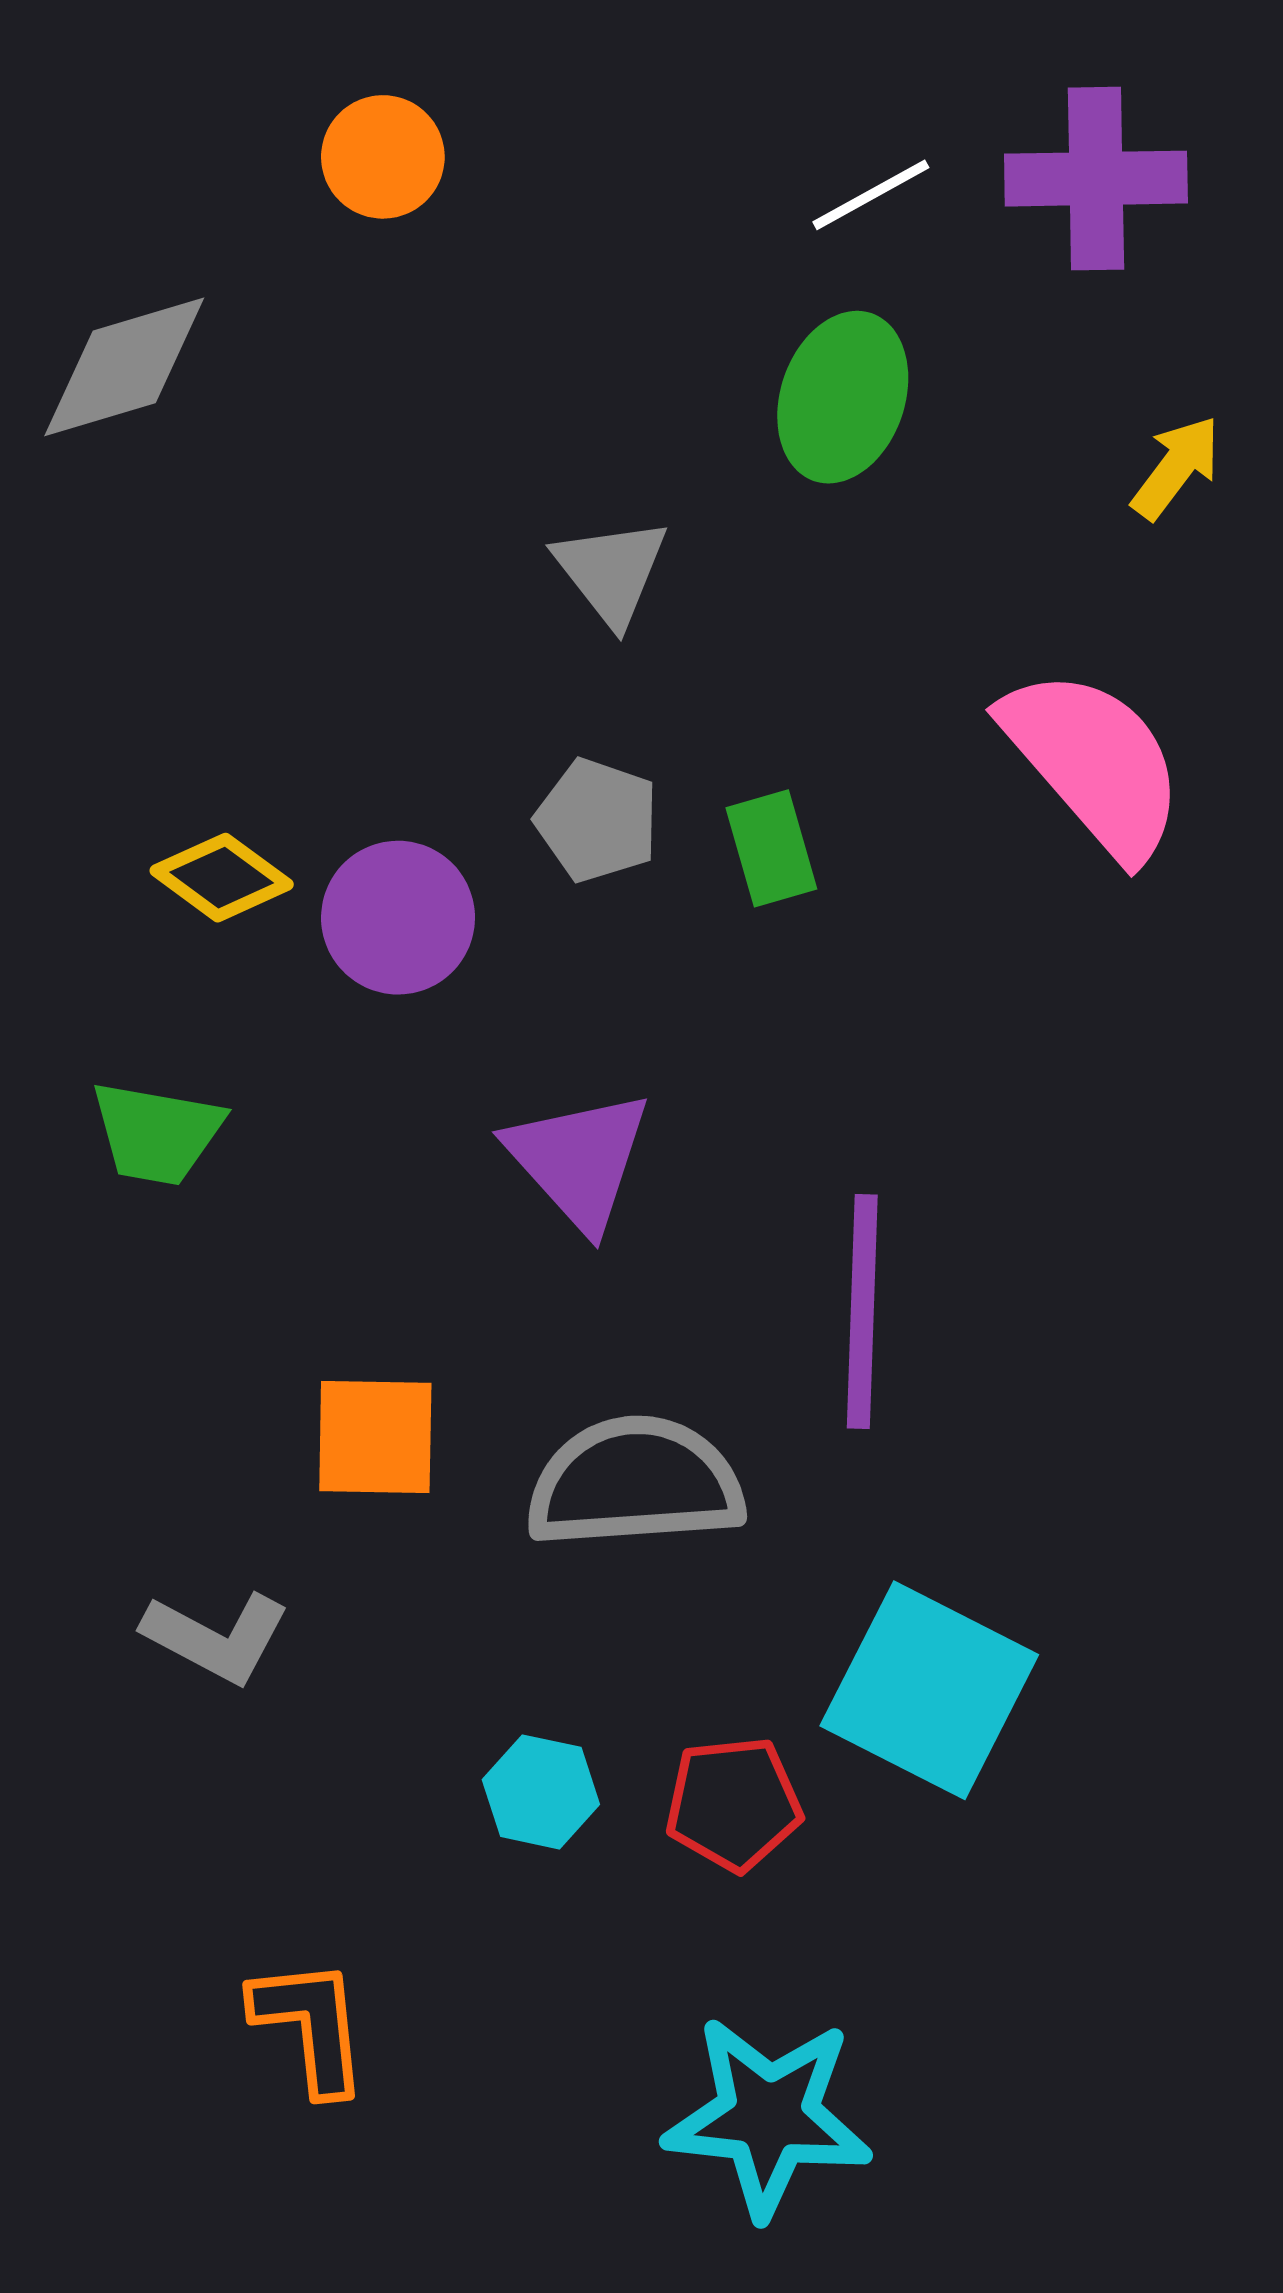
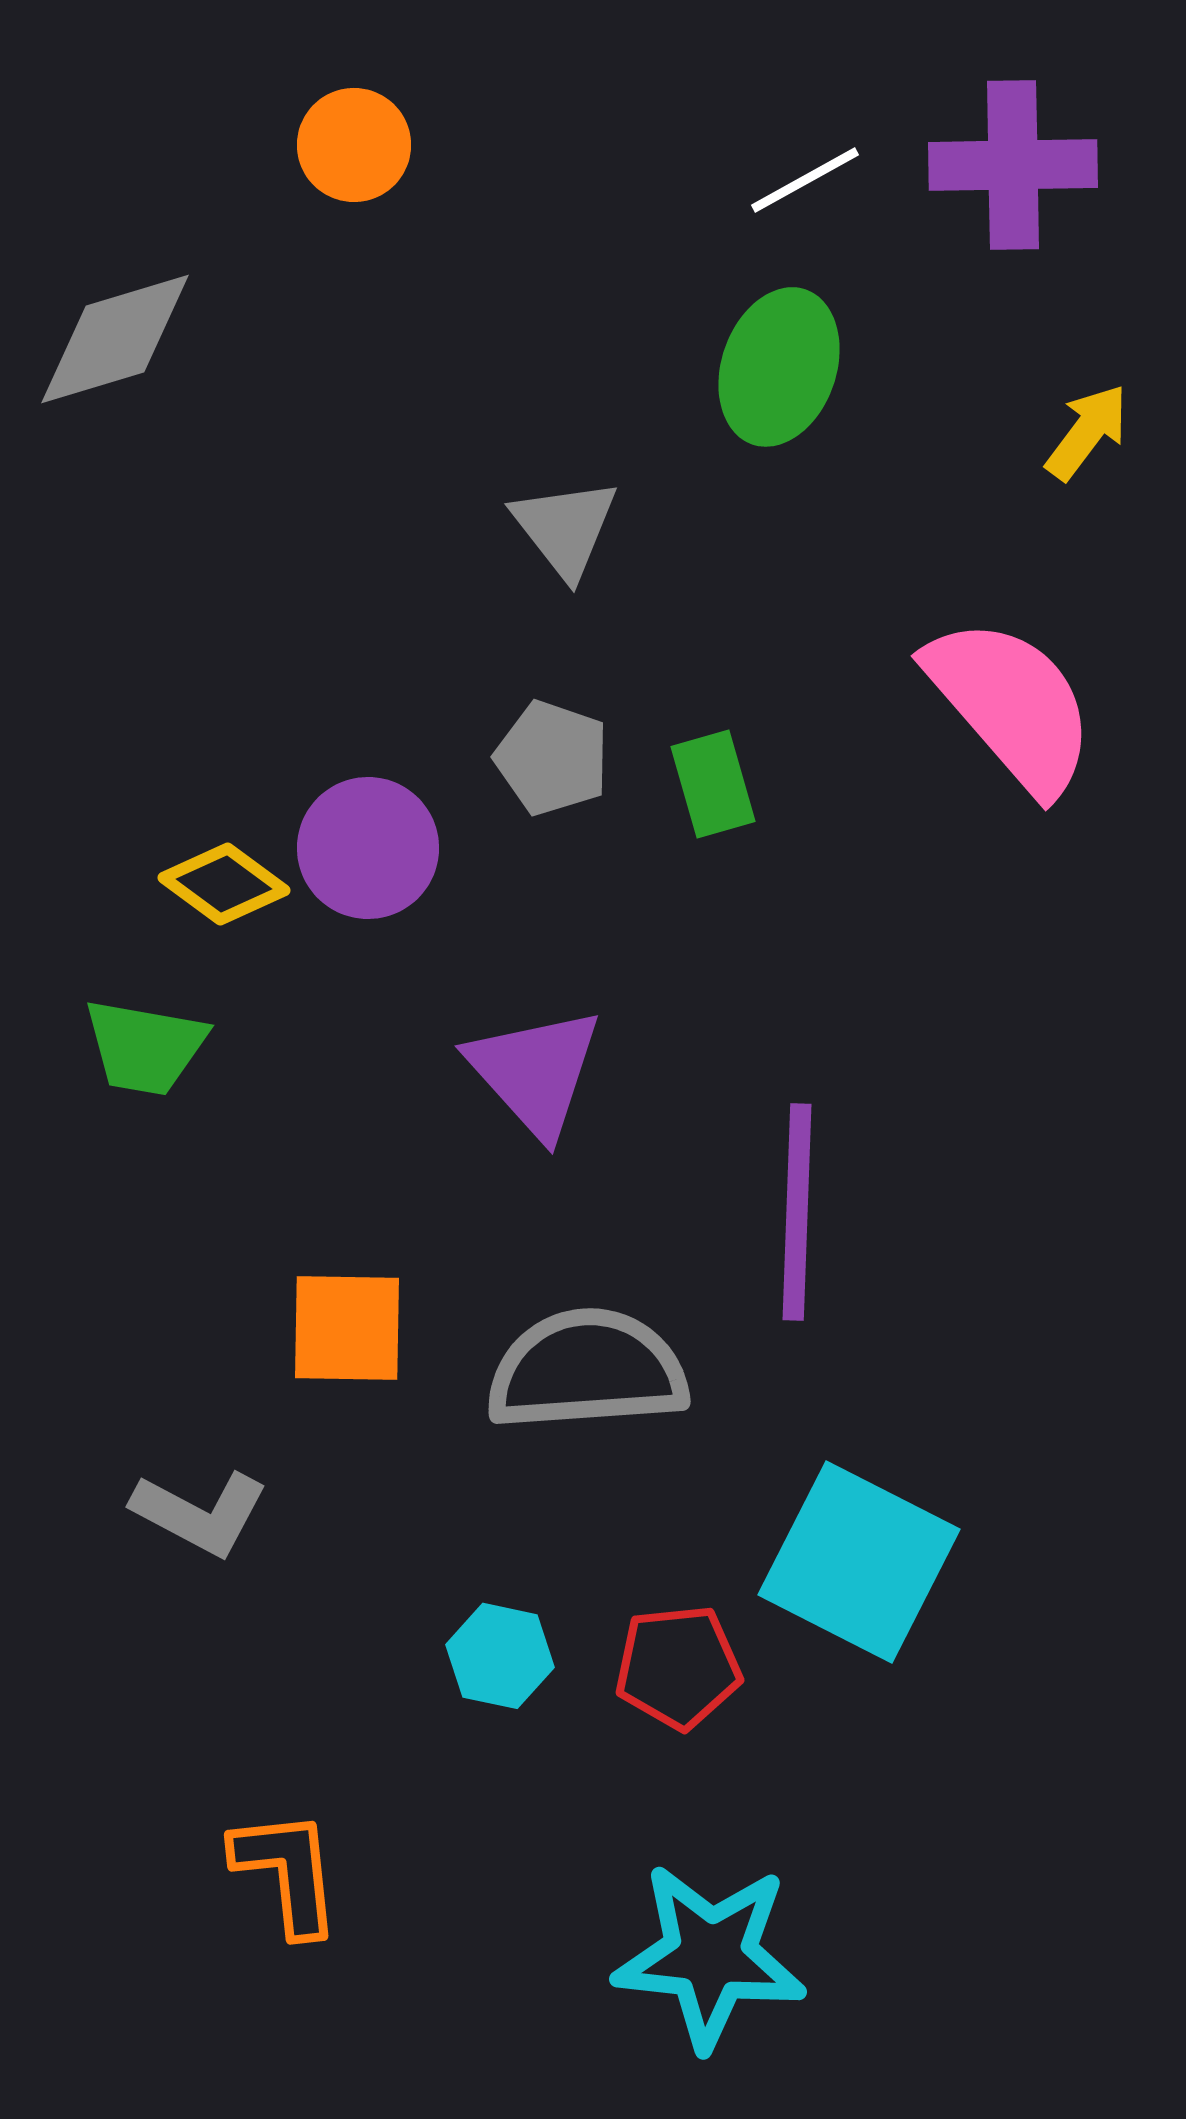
yellow diamond: (222, 878) -> (224, 884), moved

